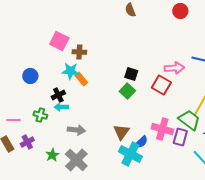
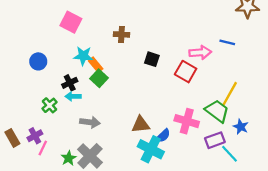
brown cross: (79, 52) -> (121, 34), moved
green square: (127, 91) -> (99, 78), moved
green cross: (40, 115) -> (49, 105), turned 32
pink line: (13, 120) -> (43, 148), moved, turned -64
brown triangle: (121, 132) -> (141, 124), turned 48
purple rectangle: (180, 137) -> (215, 140), moved, turned 54
green star: (52, 155) -> (69, 158), moved

